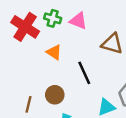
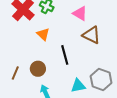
pink triangle: (78, 21) -> (80, 13), moved

